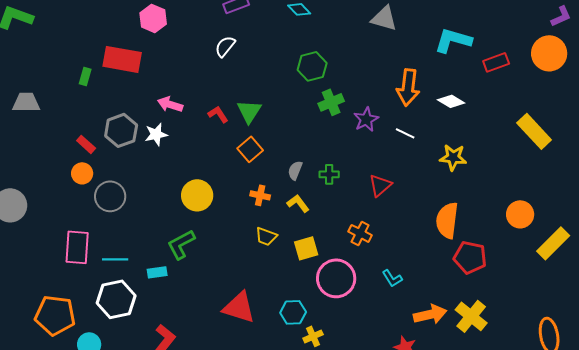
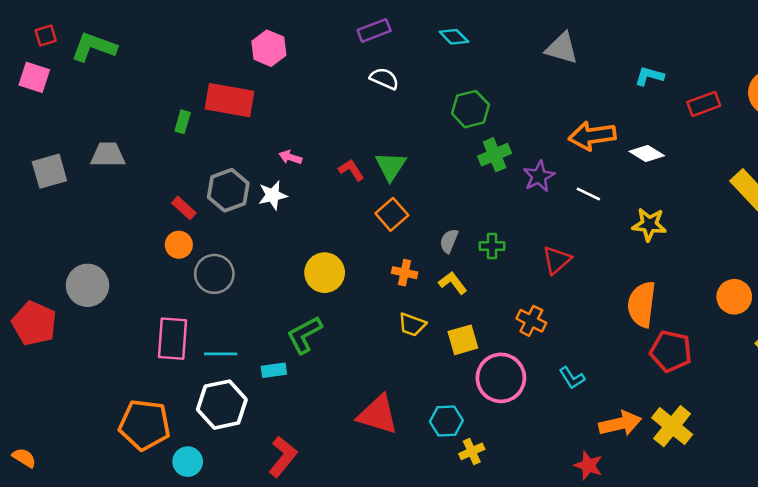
cyan L-shape: (453, 40) -> (649, 76), size x0.6
white semicircle: (225, 46) -> (384, 79), moved, turned 75
orange arrow: (408, 87) -> (592, 136), turned 75
pink arrow: (170, 104) -> (290, 157), size x0.7

